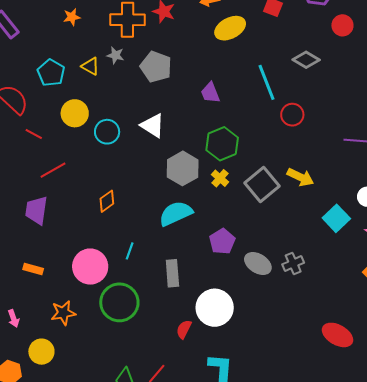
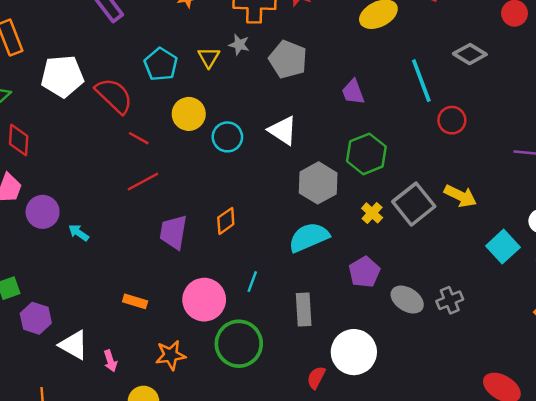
yellow triangle: (90, 66) -> (209, 57), turned 30
red line: (53, 170) -> (143, 182), moved
yellow cross: (220, 178) -> (372, 213), moved
purple trapezoid: (36, 210) -> (173, 232), moved

